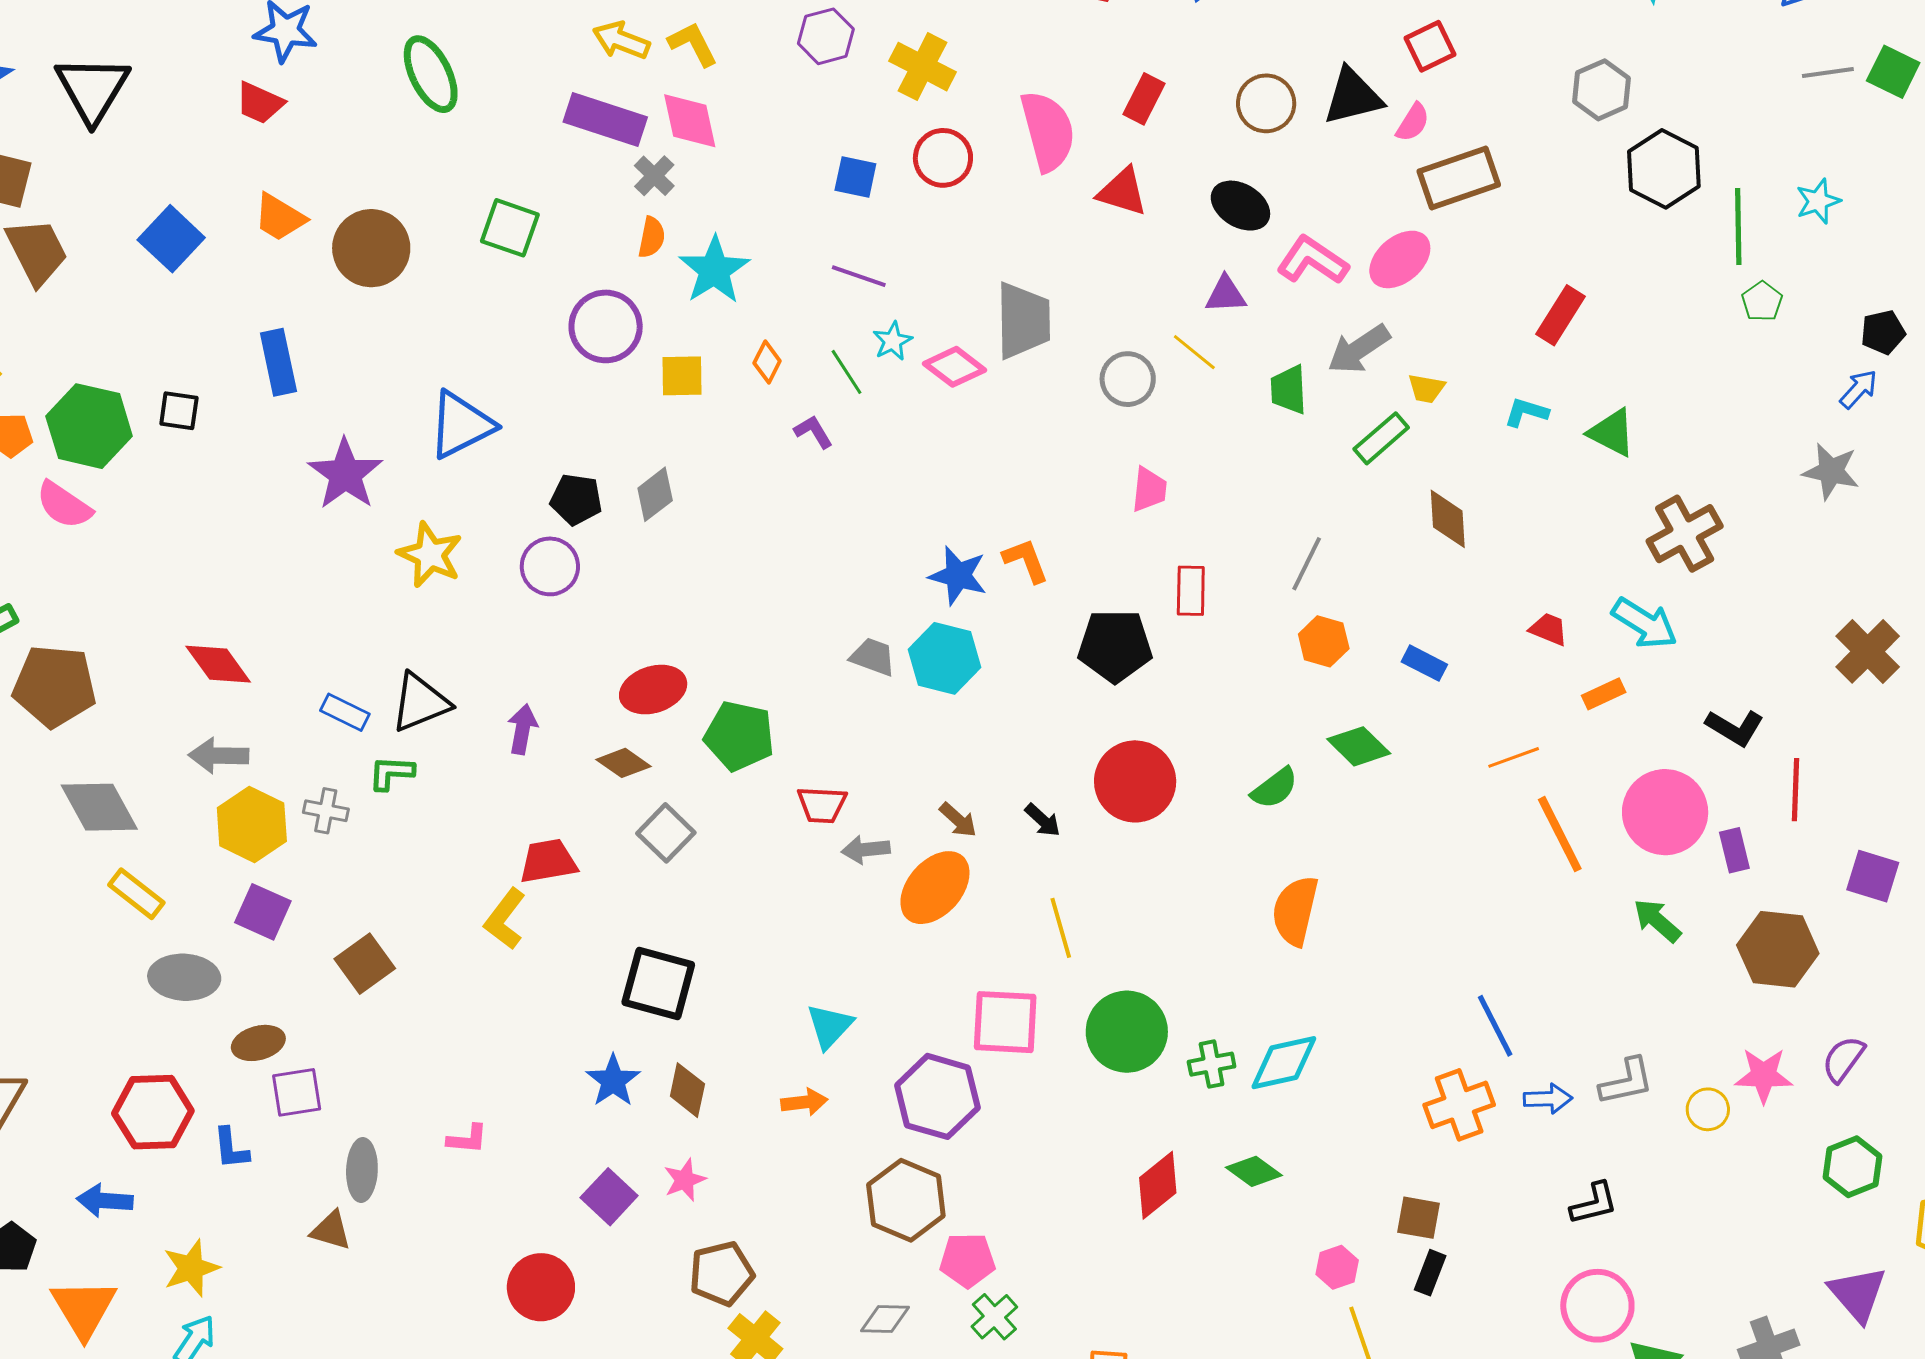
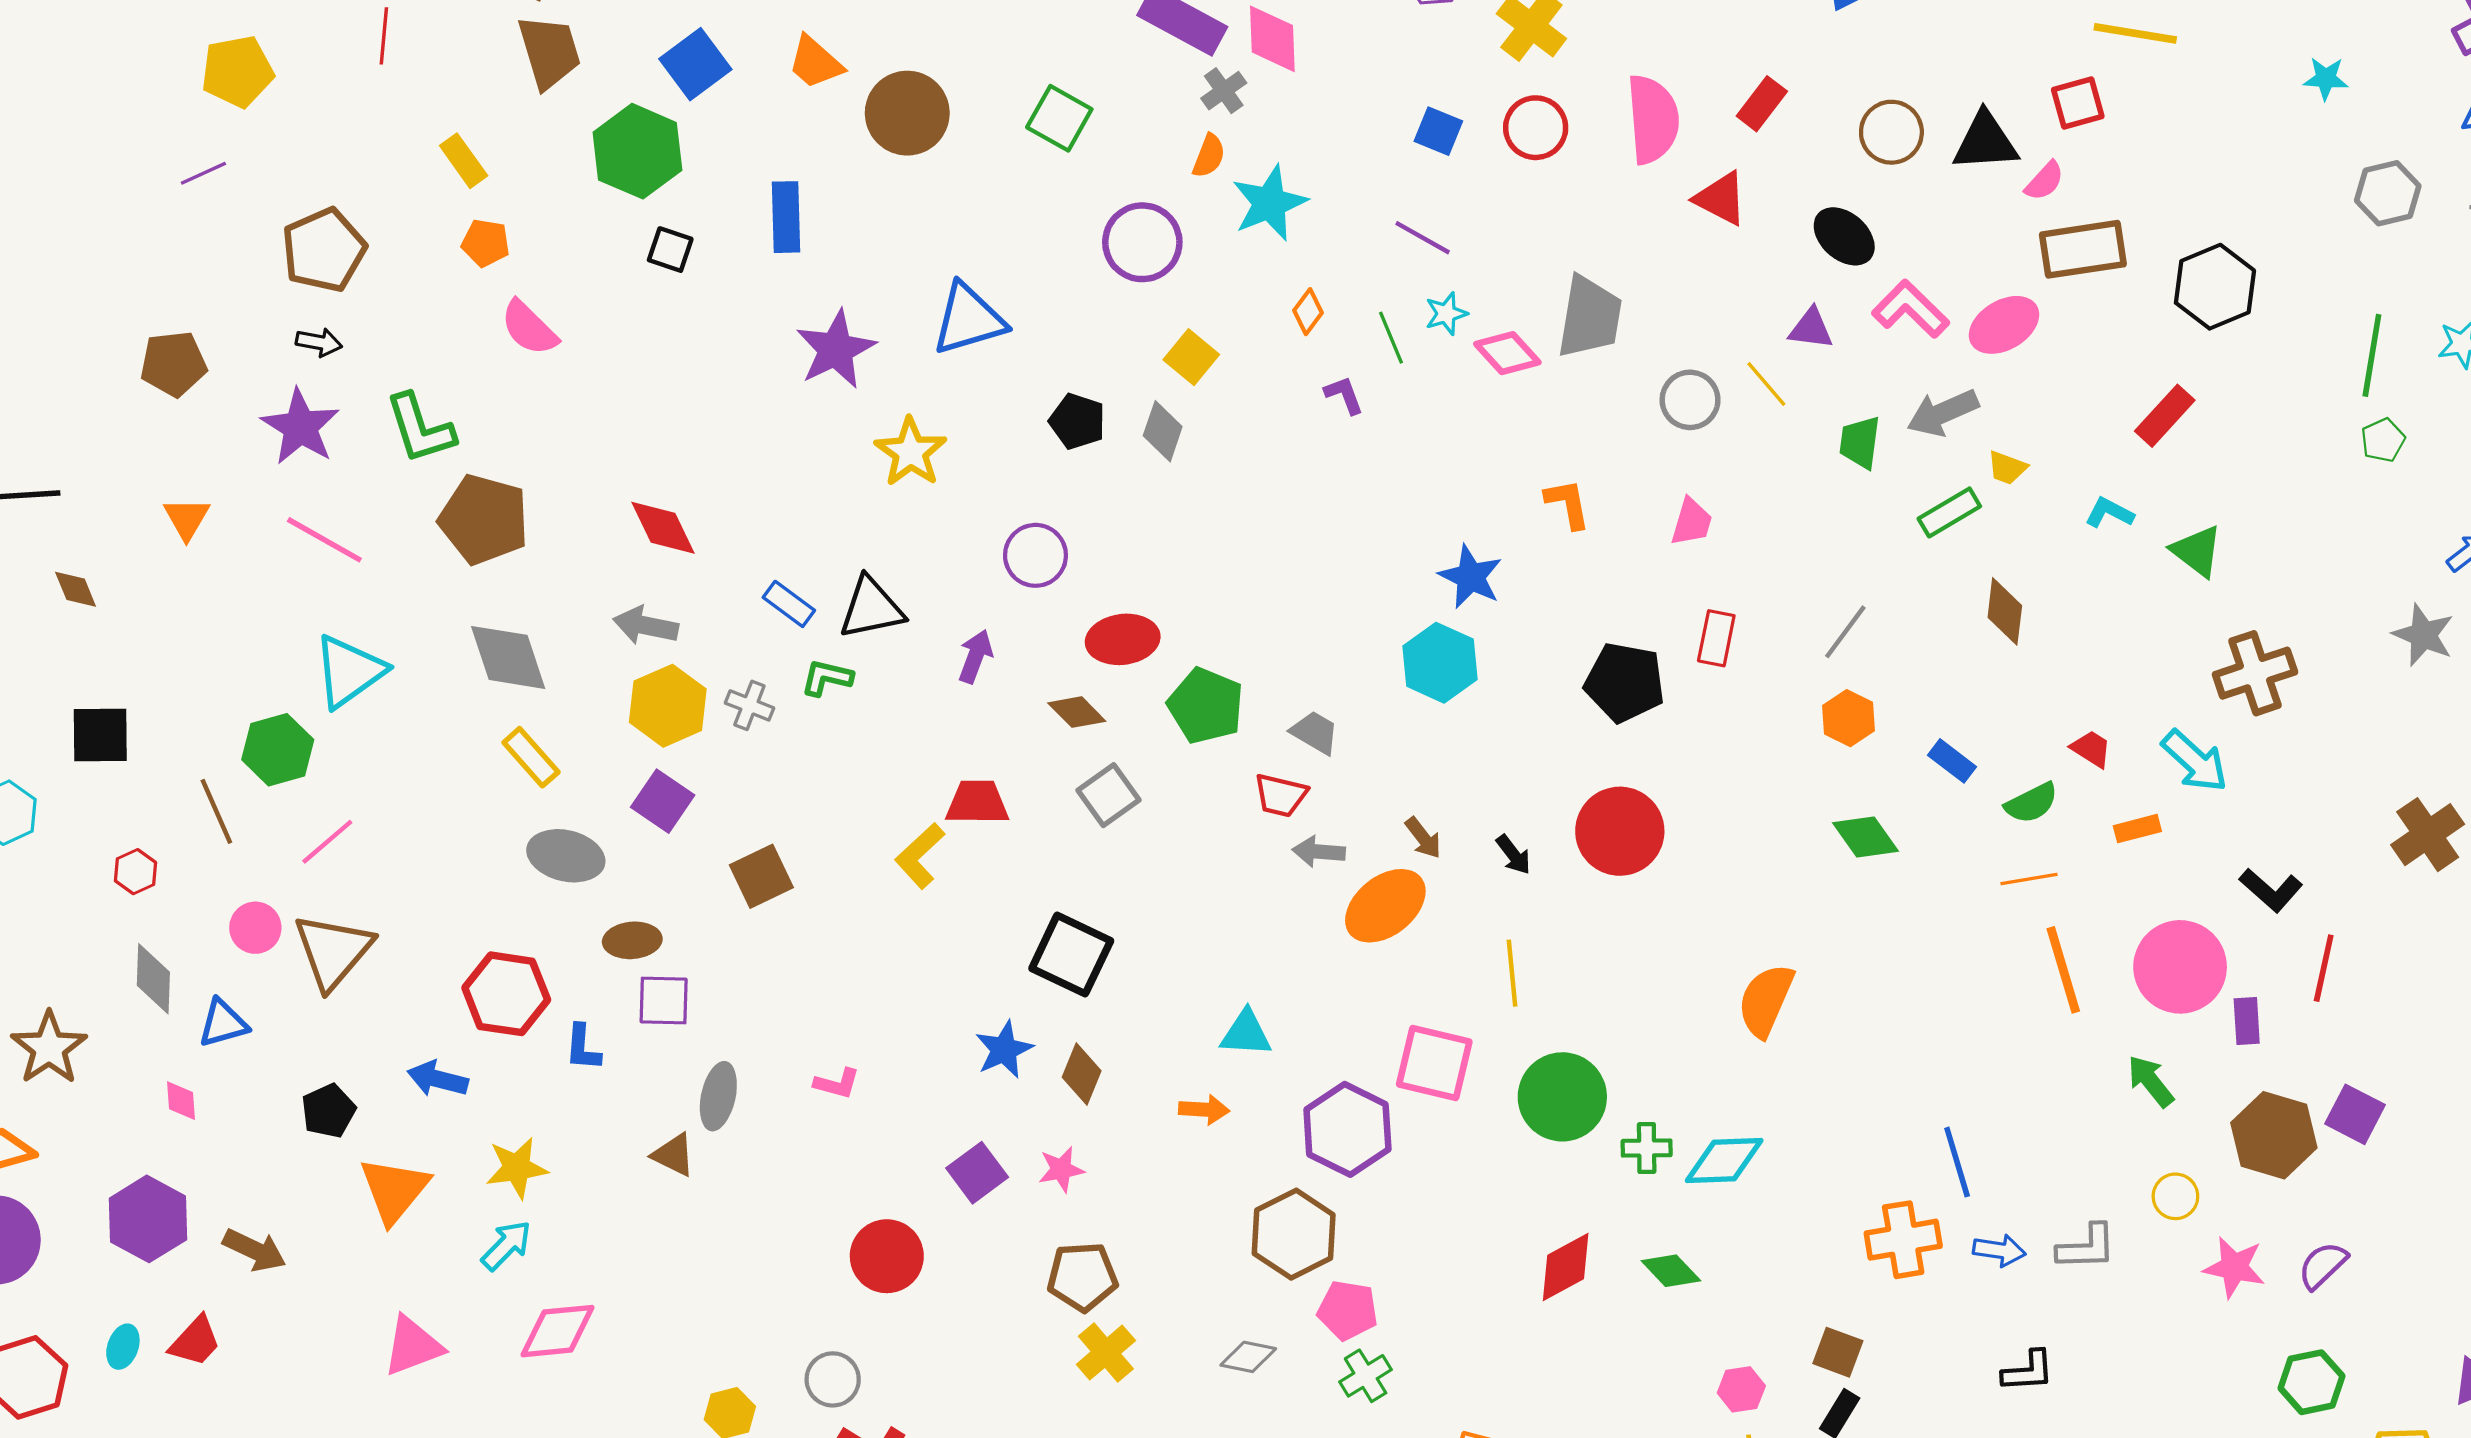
gray hexagon: (1601, 90) -> (2388, 193), moved
black hexagon: (1664, 169) -> (2215, 287), moved
yellow square: (682, 376) -> (1191, 357), moved, turned 30
green hexagon: (89, 426) -> (637, 151), moved
gray diamond: (655, 494) -> (1163, 431), turned -44
orange L-shape: (1026, 561) -> (1568, 504), moved
purple circle: (550, 566) -> (1035, 555), moved
gray trapezoid: (873, 657) -> (1315, 733), moved
green semicircle: (1275, 788) -> (2031, 803), moved
purple square: (1873, 876) -> (2355, 1114), moved
cyan triangle: (830, 1026) -> (1246, 1033), turned 40
yellow circle: (1708, 1109) -> (2175, 1196), moved

